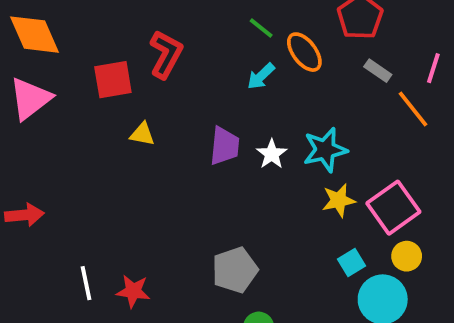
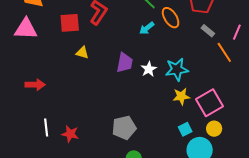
pink triangle: (30, 99) -> (26, 29), turned 35
red arrow: (24, 215) -> (35, 85), moved

